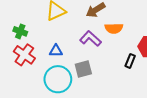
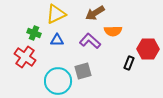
green cross: (20, 31) -> (34, 33), moved
blue triangle: (56, 51) -> (57, 40), moved

